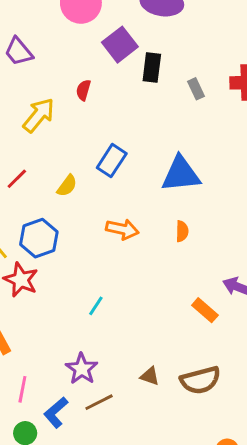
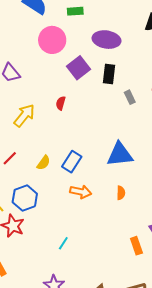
black rectangle: (152, 67) -> (109, 74), moved
red semicircle: (83, 90) -> (61, 103), moved
blue rectangle: (112, 161) -> (72, 162), moved
orange rectangle: (205, 310) -> (136, 246), turned 30

